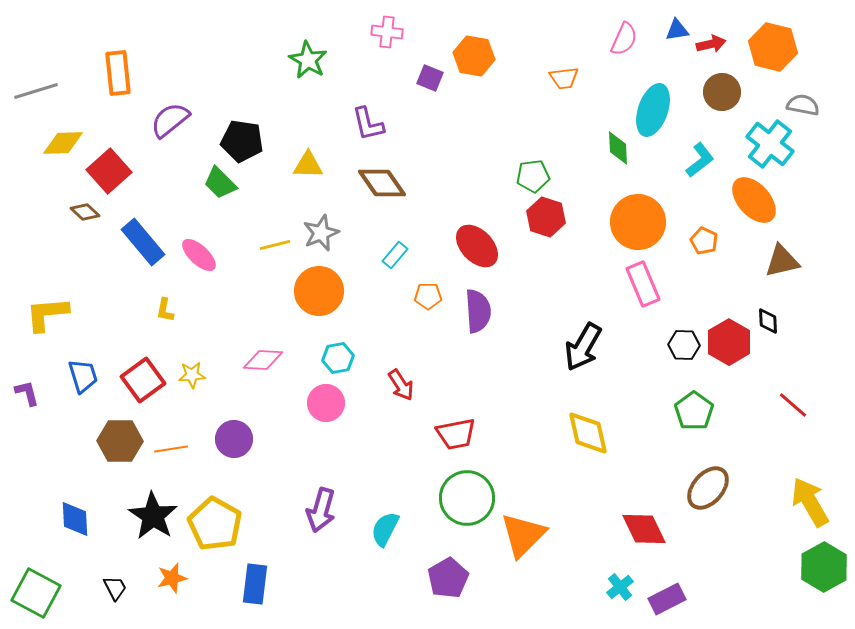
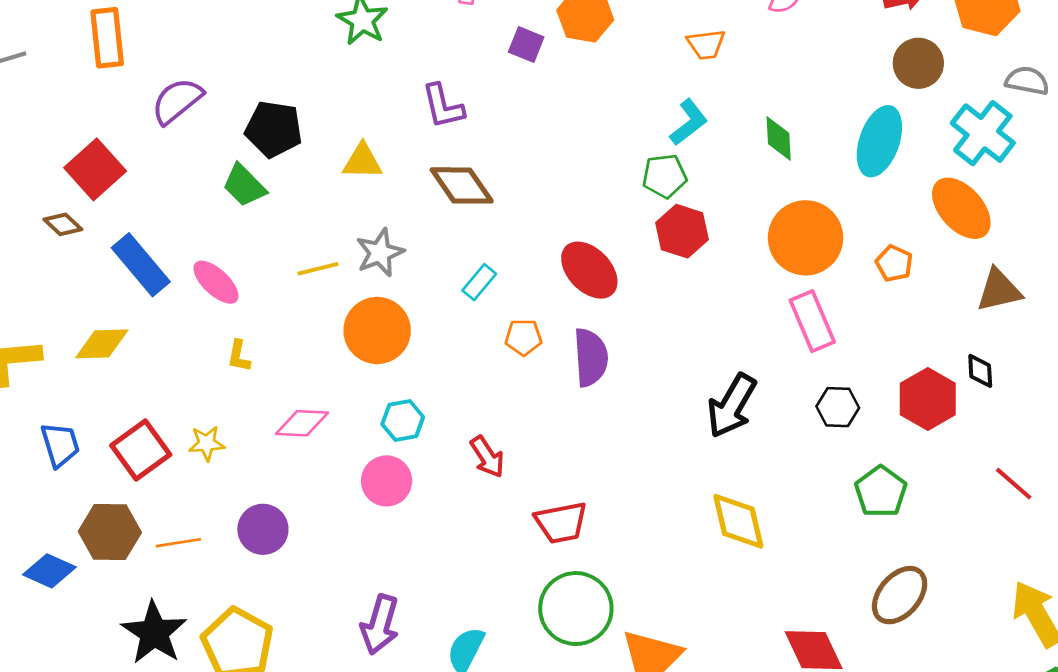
cyan ellipse: (653, 110) -> (879, 141), moved
yellow diamond: (63, 143) -> (102, 344), moved
cyan L-shape: (700, 160) -> (689, 122), moved
yellow L-shape: (165, 310) -> (239, 356), moved
black hexagon: (684, 345) -> (838, 407), moved
blue diamond: (75, 519) -> (49, 571), moved, turned -63

